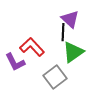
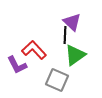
gray square: (55, 77) -> (57, 80), turned -30

